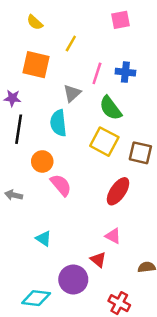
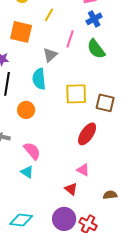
blue cross: (125, 72) -> (94, 19), moved, turned -35
green semicircle: (111, 108) -> (96, 49), moved
yellow square: (104, 142) -> (76, 94), turned -30
pink semicircle: (61, 185) -> (32, 151), moved
purple circle: (73, 279) -> (64, 219), moved

